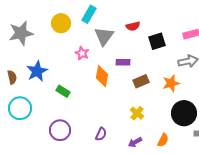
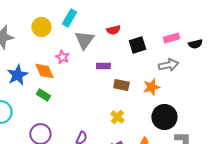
orange diamond: (102, 76) -> (44, 71), moved, turned -35
brown rectangle: (141, 81) -> (121, 85), turned 35

